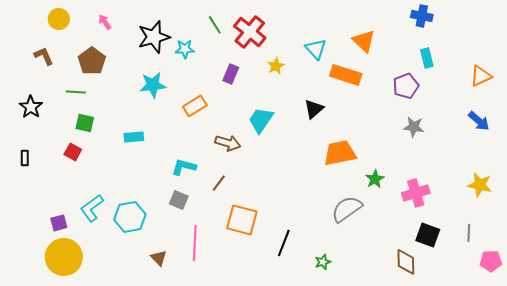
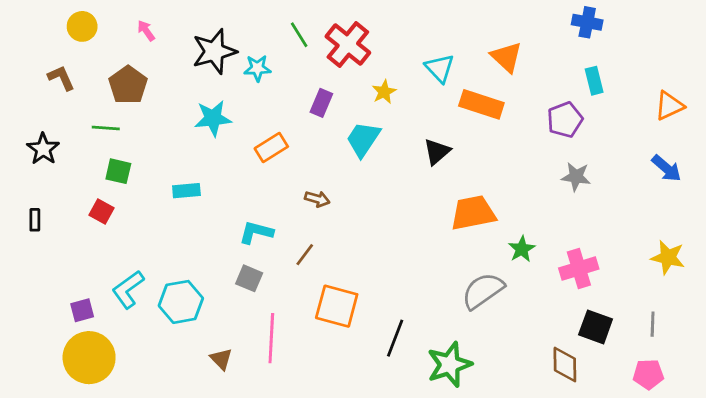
cyan trapezoid: (261, 120) -> (363, 139), moved
brown arrow: (228, 143) -> (317, 199), size x0.7
pink pentagon: (491, 261) -> (648, 374), moved
green star: (323, 262) -> (449, 365), size x2.0

